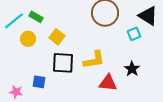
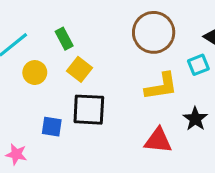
green rectangle: (36, 17) -> (64, 39), moved, turned 32
yellow L-shape: (94, 60) -> (161, 86), moved
blue square: (39, 82) -> (52, 127), moved

